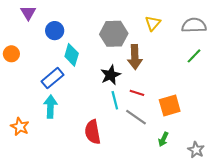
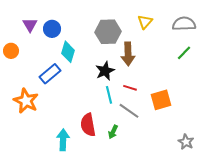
purple triangle: (28, 13) -> (30, 25), moved
cyan arrow: (50, 107) -> (63, 140), moved
orange star: (20, 127) -> (26, 101), moved, size x1.4
green arrow: (163, 139) -> (113, 132), moved

